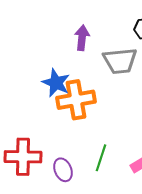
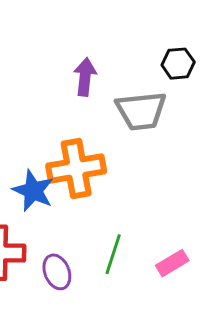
blue star: (56, 83) -> (33, 191), moved

